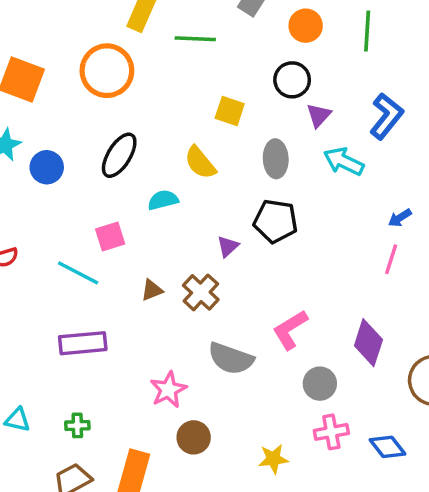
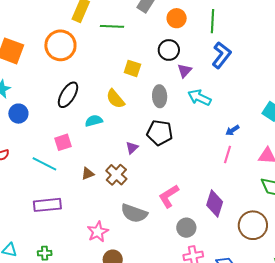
blue L-shape: (386, 116) -> (221, 55), moved
blue circle: (47, 167) -> (18, 114), moved

